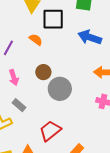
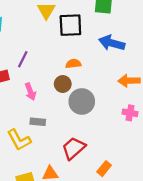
orange semicircle: (36, 40) -> (73, 64), moved, turned -40
gray rectangle: (19, 105) -> (38, 122), turned -32

